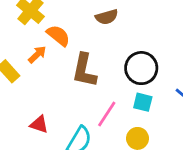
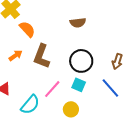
brown semicircle: (107, 17) -> (78, 23), moved
orange arrow: (37, 55) -> (15, 55), moved

